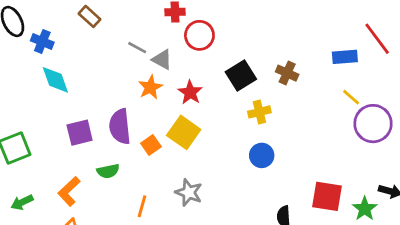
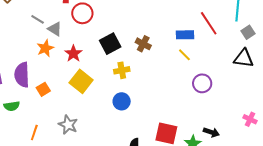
yellow line: (351, 97) -> (184, 55), moved
purple circle: (373, 124) -> (202, 83), size x0.7
yellow square: (184, 132) -> (81, 81), moved

